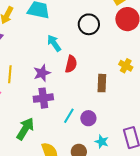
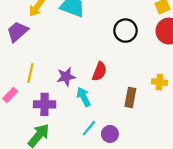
cyan arrow: (54, 43) -> (84, 97), moved
yellow cross: (126, 66) -> (159, 82), turned -32
purple cross: (43, 98) -> (45, 104), moved

